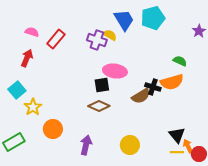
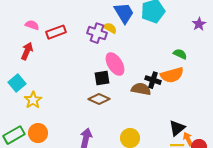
red rectangle: (56, 39) -> (56, 32), turned 30
pink ellipse: (115, 71) -> (115, 64), turned 50
brown semicircle: (141, 96) -> (141, 89), turned -138
orange circle: (53, 129) -> (38, 133), moved
black triangle: (177, 135) -> (177, 128), turned 30

